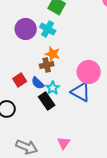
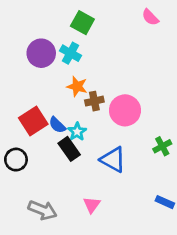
brown cross: (47, 65) -> (94, 101), moved
red square: (20, 80) -> (33, 121), size x1.5
blue triangle: (81, 92) -> (113, 160), moved

